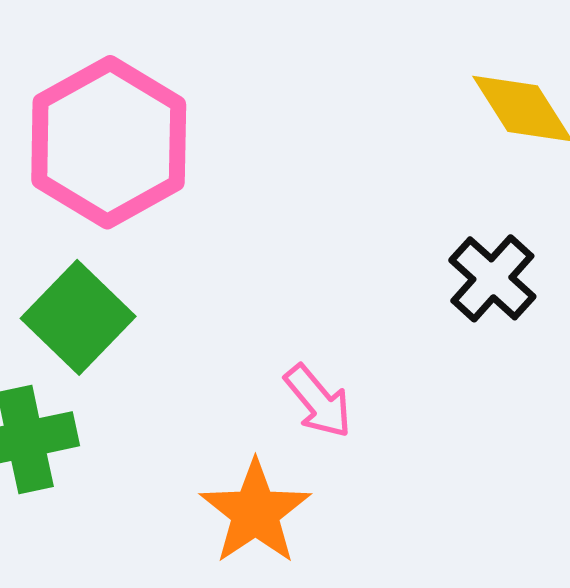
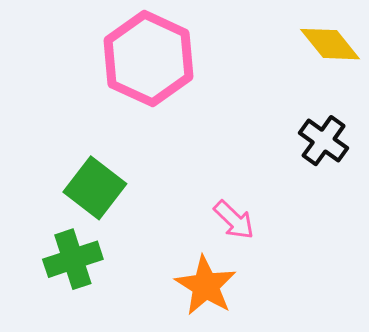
pink hexagon: (109, 142) -> (149, 59), moved

